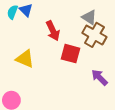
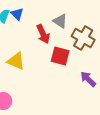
gray triangle: (89, 17) -> (60, 21), moved

